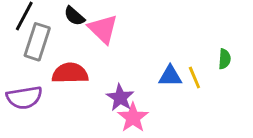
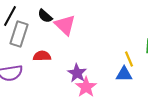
red semicircle: (70, 73) -> (42, 56), size x0.7
blue triangle: (170, 76) -> (124, 74), moved

